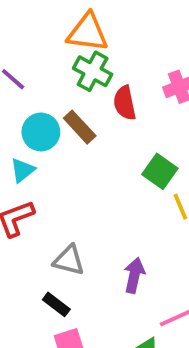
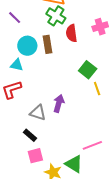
brown rectangle: (80, 127) -> (48, 44), turned 30
cyan triangle: (23, 170) -> (17, 65), turned 48
purple arrow: (134, 275) -> (59, 103), moved

